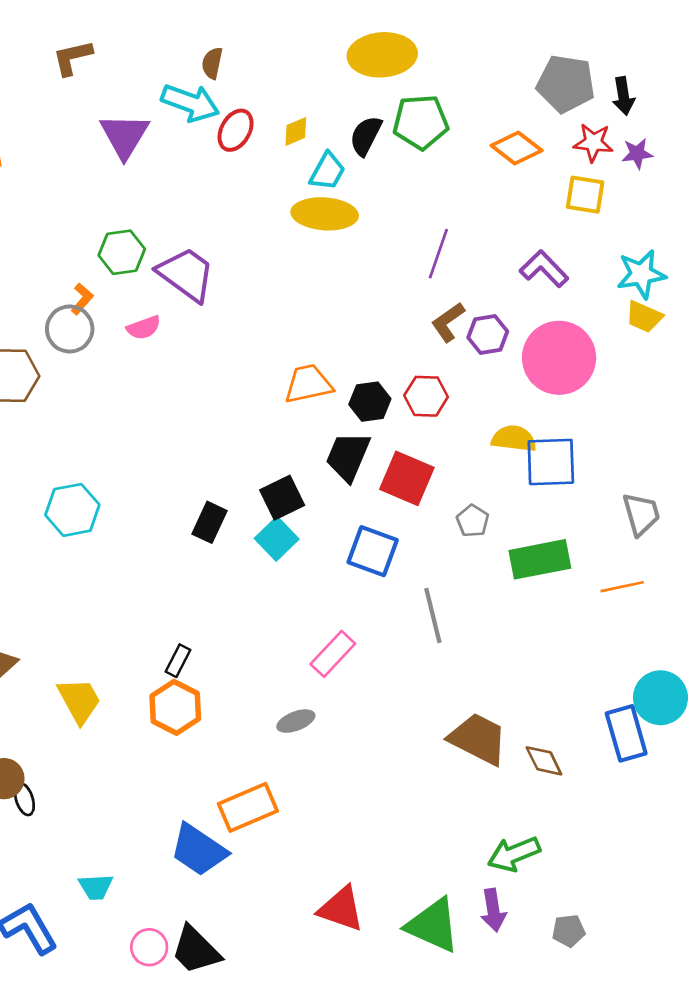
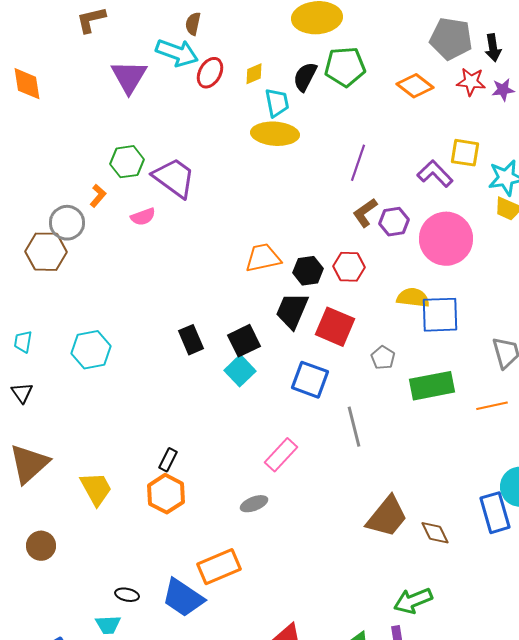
cyan trapezoid: (327, 171) -> (277, 103), turned -40
yellow square: (585, 195) -> (465, 153), moved
gray circle: (70, 329) -> (67, 223), moved
black rectangle: (209, 522) -> (191, 340), moved, turned -48
brown trapezoid: (478, 739) -> (387, 517), turned 102
black ellipse: (24, 799) -> (127, 595), moved, turned -60

